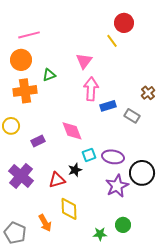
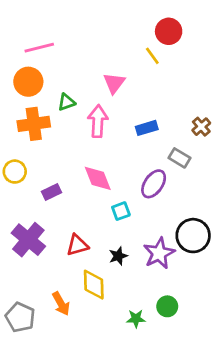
pink arrow: (91, 89) -> (98, 121), moved
blue rectangle: (108, 106) -> (147, 128), moved
purple ellipse: (113, 157) -> (154, 184), moved, turned -65
black star: (75, 170) -> (118, 256), moved

